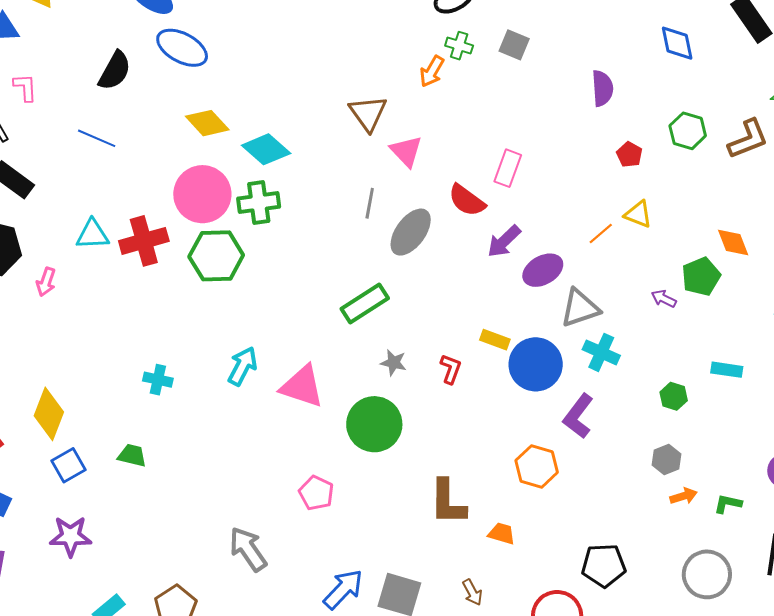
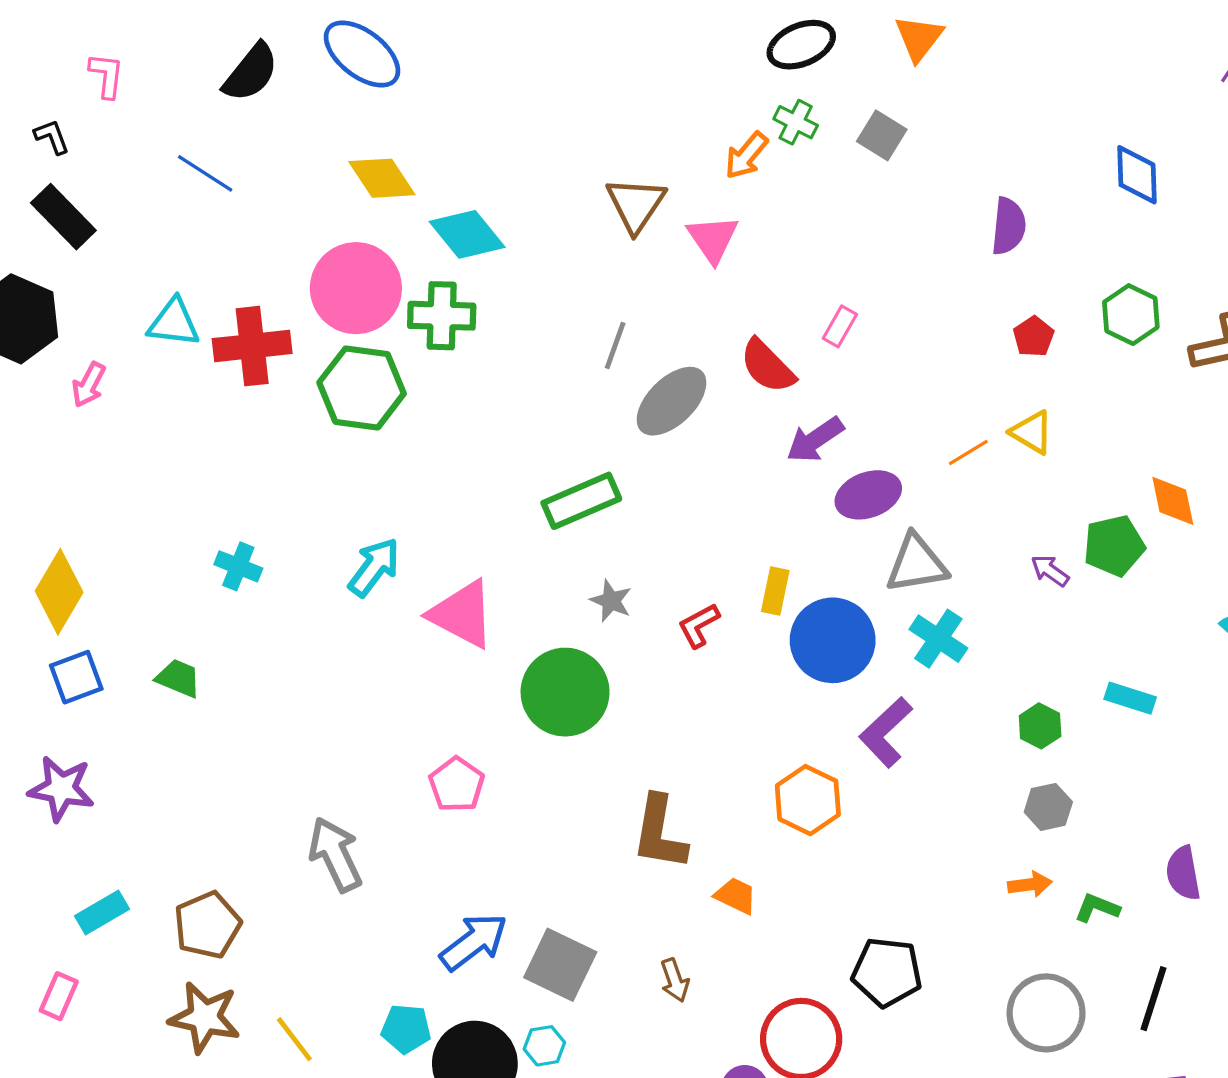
pink triangle: (406, 151) -> (713, 239), moved
pink rectangle: (508, 168) -> (840, 326), size x0.7
yellow rectangle: (495, 340) -> (775, 591), turned 72
red L-shape: (451, 369) -> (699, 625), turned -148
gray hexagon: (666, 460) -> (1048, 807), moved

